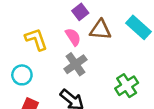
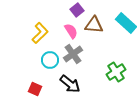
yellow L-shape: (36, 39) -> (40, 33), turned 65
cyan circle: (22, 75) -> (50, 60), moved

